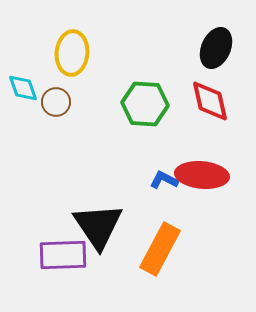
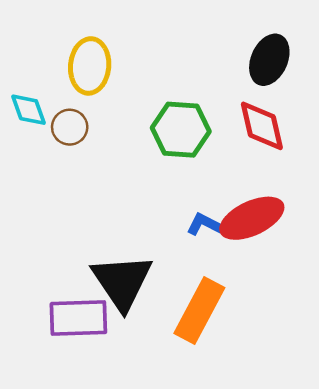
red ellipse: (202, 175) -> (252, 218), turned -30

